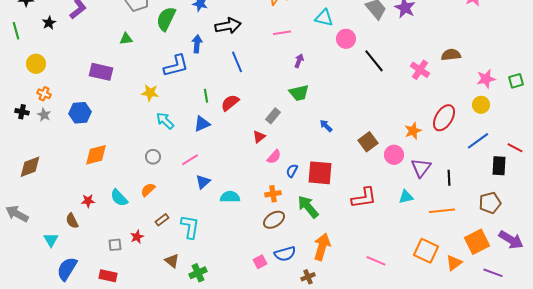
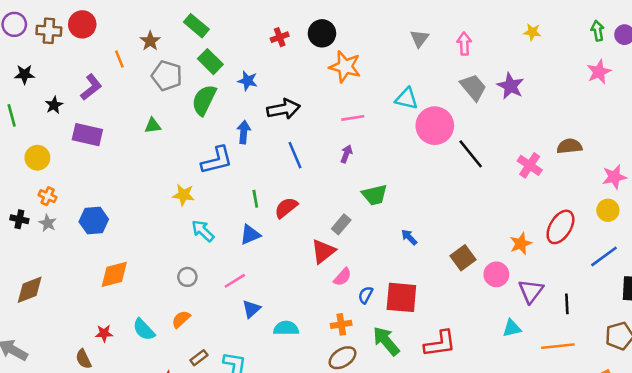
pink circle: (346, 39) -> (435, 126), size x1.5
purple arrow: (299, 61) -> (346, 154), moved
purple rectangle: (101, 72) -> (87, 135), moved
red triangle: (259, 137) -> (323, 251), size x1.5
red L-shape: (364, 198) -> (440, 344), moved

